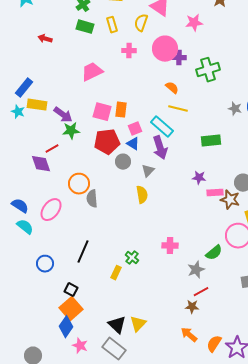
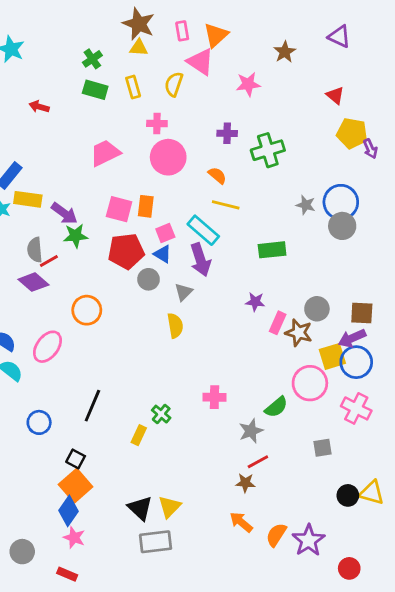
pink circle: (165, 49) -> (168, 157), moved
purple diamond: (41, 164) -> (33, 282), turned -30
pink rectangle: (215, 193) -> (278, 323), turned -63
gray semicircle: (92, 199) -> (35, 250), moved
pink star: (80, 346) -> (74, 538), moved
gray rectangle: (114, 349) -> (156, 542), moved, turned -45

